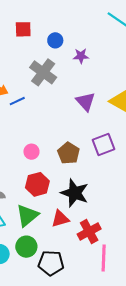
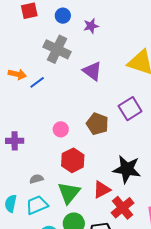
purple triangle: (86, 102) -> (92, 71), moved
black star: (75, 193) -> (127, 169), moved
red cross: (89, 232) -> (123, 208), moved

